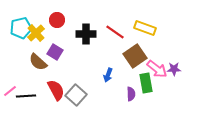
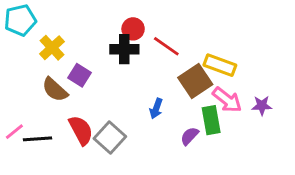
red circle: (57, 20) -> (133, 29), moved
cyan pentagon: (21, 28) -> (20, 20), moved
yellow rectangle: (145, 28) -> (220, 65), moved
purple star: (174, 69) -> (262, 106), moved
purple semicircle: (131, 94) -> (189, 136), turned -136

